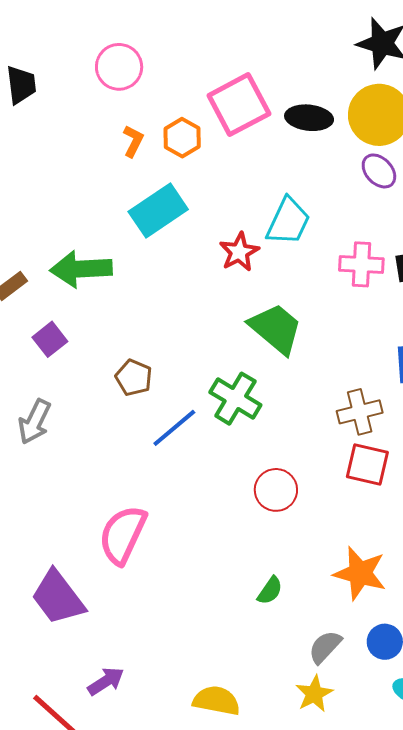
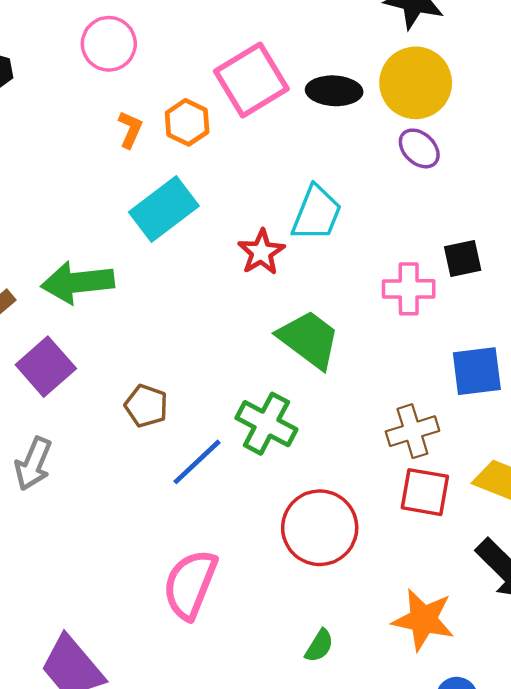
pink cross: (361, 264) -> (409, 289), moved
purple square: (50, 339) -> (46, 367), size x1.4
red circle: (276, 490) -> (320, 528), size x1.5
pink semicircle: (123, 535) -> (190, 584), moved

